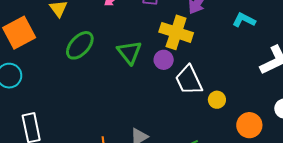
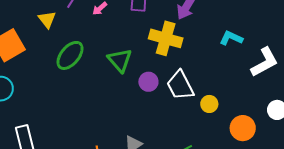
cyan L-shape: (244, 20) -> (231, 38), moved
purple circle: (164, 60) -> (148, 82), moved

